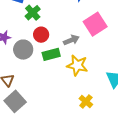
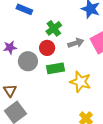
green cross: (33, 13) -> (54, 28), moved
gray arrow: (71, 40) -> (76, 43), moved

